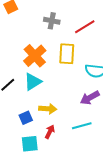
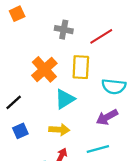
cyan triangle: (33, 82) -> (65, 99), moved
blue square: (26, 118) -> (20, 131), moved

